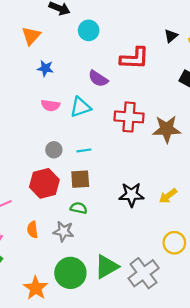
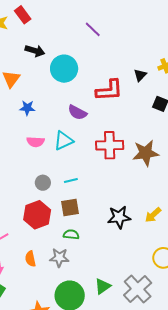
cyan circle: (89, 30) -> (64, 69), size x1.4
black triangle: (171, 36) -> (140, 75), moved
green triangle: (107, 267) -> (103, 286), size x0.7

